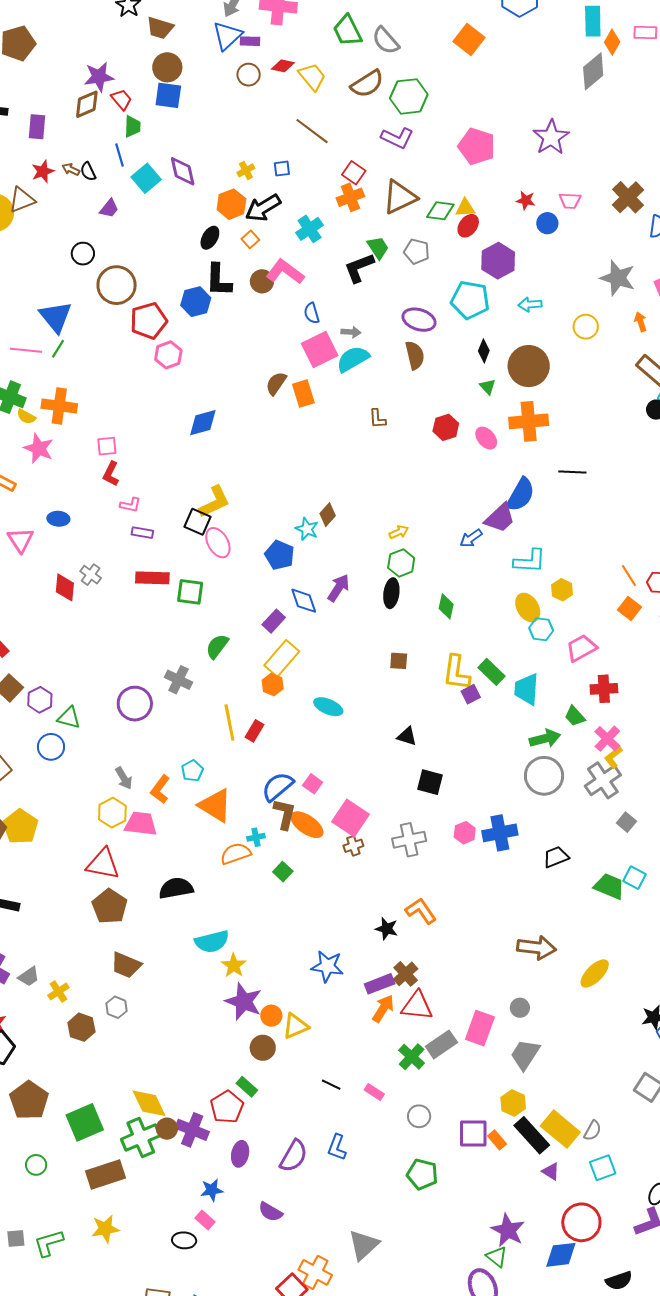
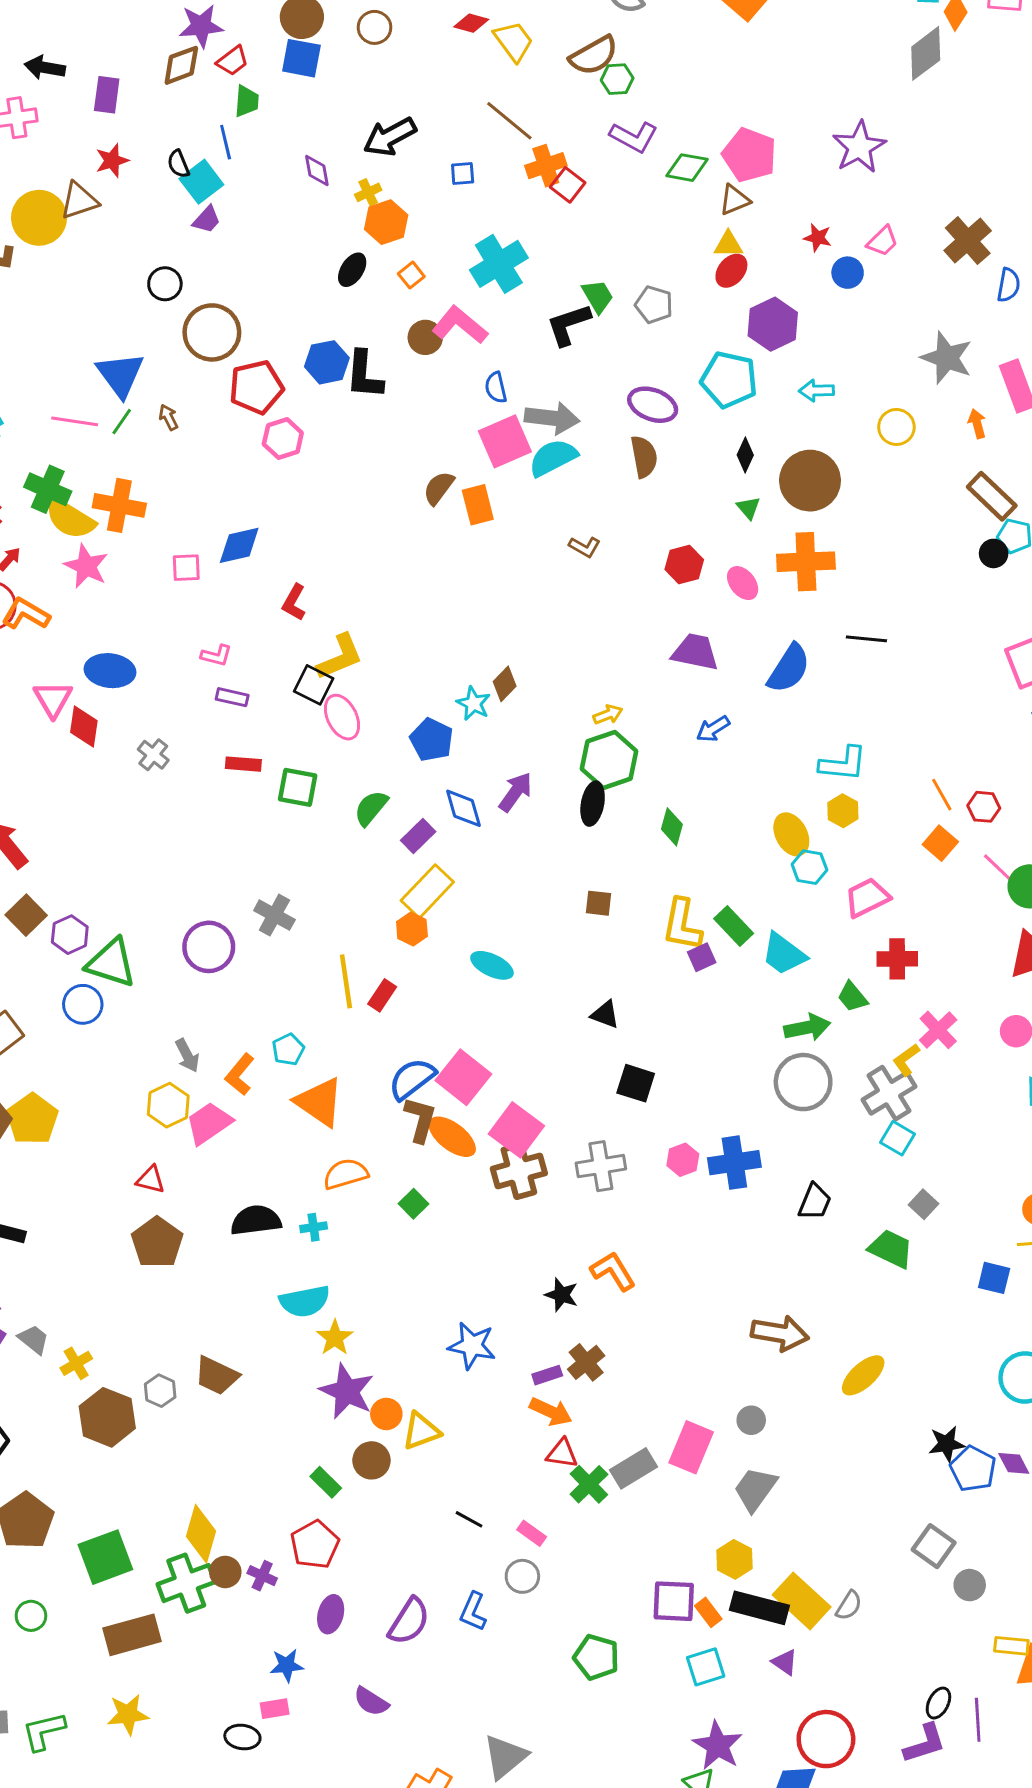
brown circle: (249, 75) -> (375, 27), moved
green hexagon: (409, 96) -> (617, 79), moved, size x0.6
red trapezoid: (121, 99) -> (232, 61), turned 90
brown arrow: (71, 169) -> (168, 417), moved, turned 36
yellow cross: (246, 170) -> (368, 192), moved
purple diamond: (183, 171) -> (317, 170), size x0.7
cyan square: (146, 178) -> (201, 182), moved
orange cross: (350, 197) -> (546, 166), moved
brown triangle: (400, 197) -> (735, 200), moved, size x0.6
pink trapezoid: (570, 201) -> (882, 241), turned -50
black arrow: (263, 208) -> (390, 137), moved
green diamond: (440, 211) -> (687, 168), moved
cyan cross: (310, 229) -> (499, 264), size x1.4
black L-shape: (219, 280) -> (364, 375), moved
gray arrow: (351, 332) -> (552, 418), size x1.8
yellow semicircle: (26, 417) -> (70, 519), size x1.8
brown L-shape: (377, 419) -> (585, 547), turned -60
blue diamond: (203, 423) -> (239, 545), moved
red L-shape: (111, 474) -> (294, 602), moved
purple trapezoid: (500, 518) -> (695, 652), moved, turned -128
blue ellipse: (58, 519) -> (110, 671), size x1.5
cyan L-shape: (530, 561) -> (843, 764), moved
green hexagon: (401, 563) -> (609, 760), size x1.4
red rectangle: (152, 578) -> (243, 764), size x0.7
red diamond: (65, 587) -> (84, 727), moved
green semicircle: (217, 646) -> (371, 808), moved
cyan trapezoid: (527, 689) -> (784, 954), turned -60
green triangle: (69, 718) -> (111, 963), size x1.5
pink cross: (607, 739) -> (938, 1030), moved
pink square: (313, 784) -> (463, 1077), size x1.8
gray square: (626, 822) -> (924, 1204), moved
pink trapezoid: (141, 824) -> (209, 1123), turned -44
cyan cross: (256, 837) -> (314, 1227), moved
brown cross: (353, 846) -> (519, 1171), size x1.8
black trapezoid: (556, 857) -> (815, 1202), turned 132
red triangle: (103, 864) -> (151, 1180), size x0.6
cyan square: (635, 878) -> (898, 1138), moved
brown trapezoid: (126, 965) -> (217, 1376), moved
gray trapezoid: (29, 977) -> (34, 1339), turned -110
purple rectangle: (380, 984) -> (547, 1375), size x0.7
red triangle: (417, 1006) -> (562, 1453), moved, size x0.7
orange arrow: (383, 1009) -> (551, 1412), turned 80
brown hexagon: (81, 1027) -> (107, 1417), size x1.4
green rectangle: (247, 1087) -> (326, 1482), moved
yellow diamond: (149, 1103) -> (201, 1534), turned 39
gray circle: (419, 1116) -> (522, 1576), moved
purple cross: (192, 1130) -> (262, 1576), size x0.6
black rectangle: (532, 1135) -> (759, 1608), turned -36
cyan square: (603, 1168) -> (706, 1667), moved
pink rectangle: (205, 1220) -> (275, 1709), turned -54

